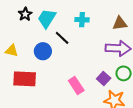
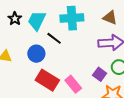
cyan cross: (82, 20) -> (72, 18), size x1.6
brown triangle: (120, 23) -> (110, 18), turned 35
red rectangle: (25, 79) -> (47, 80), moved, turned 35

